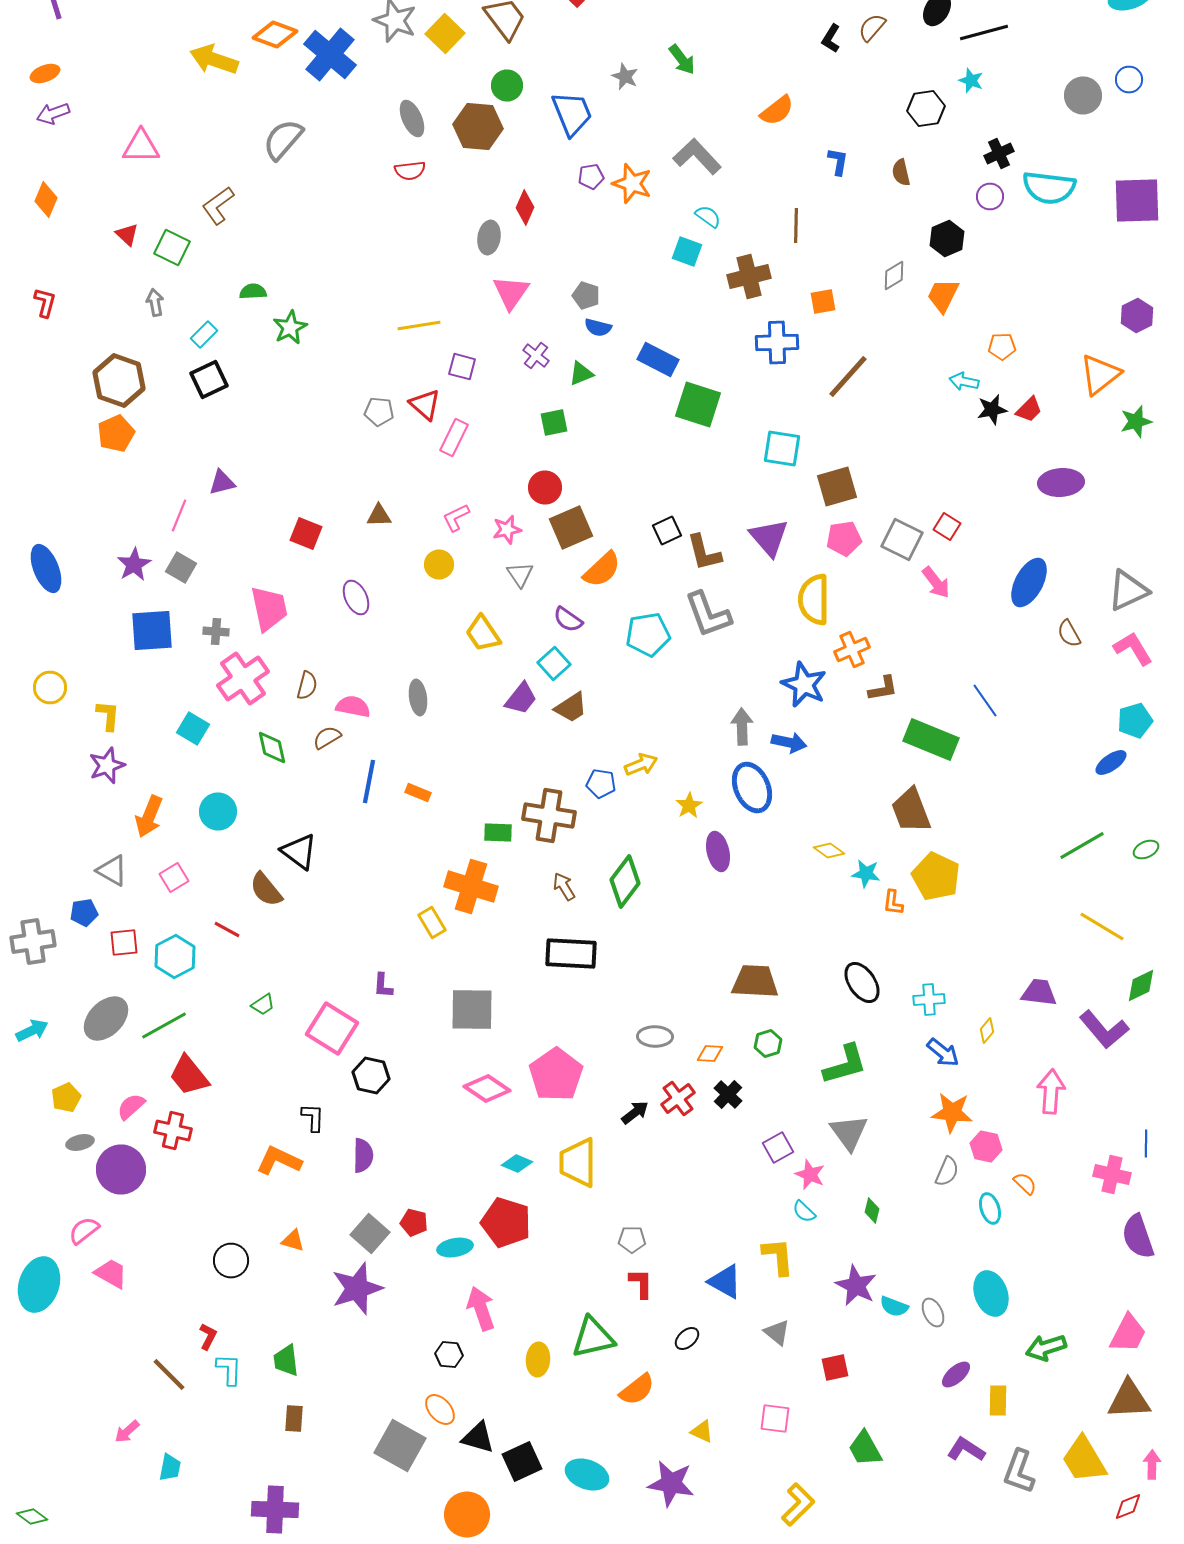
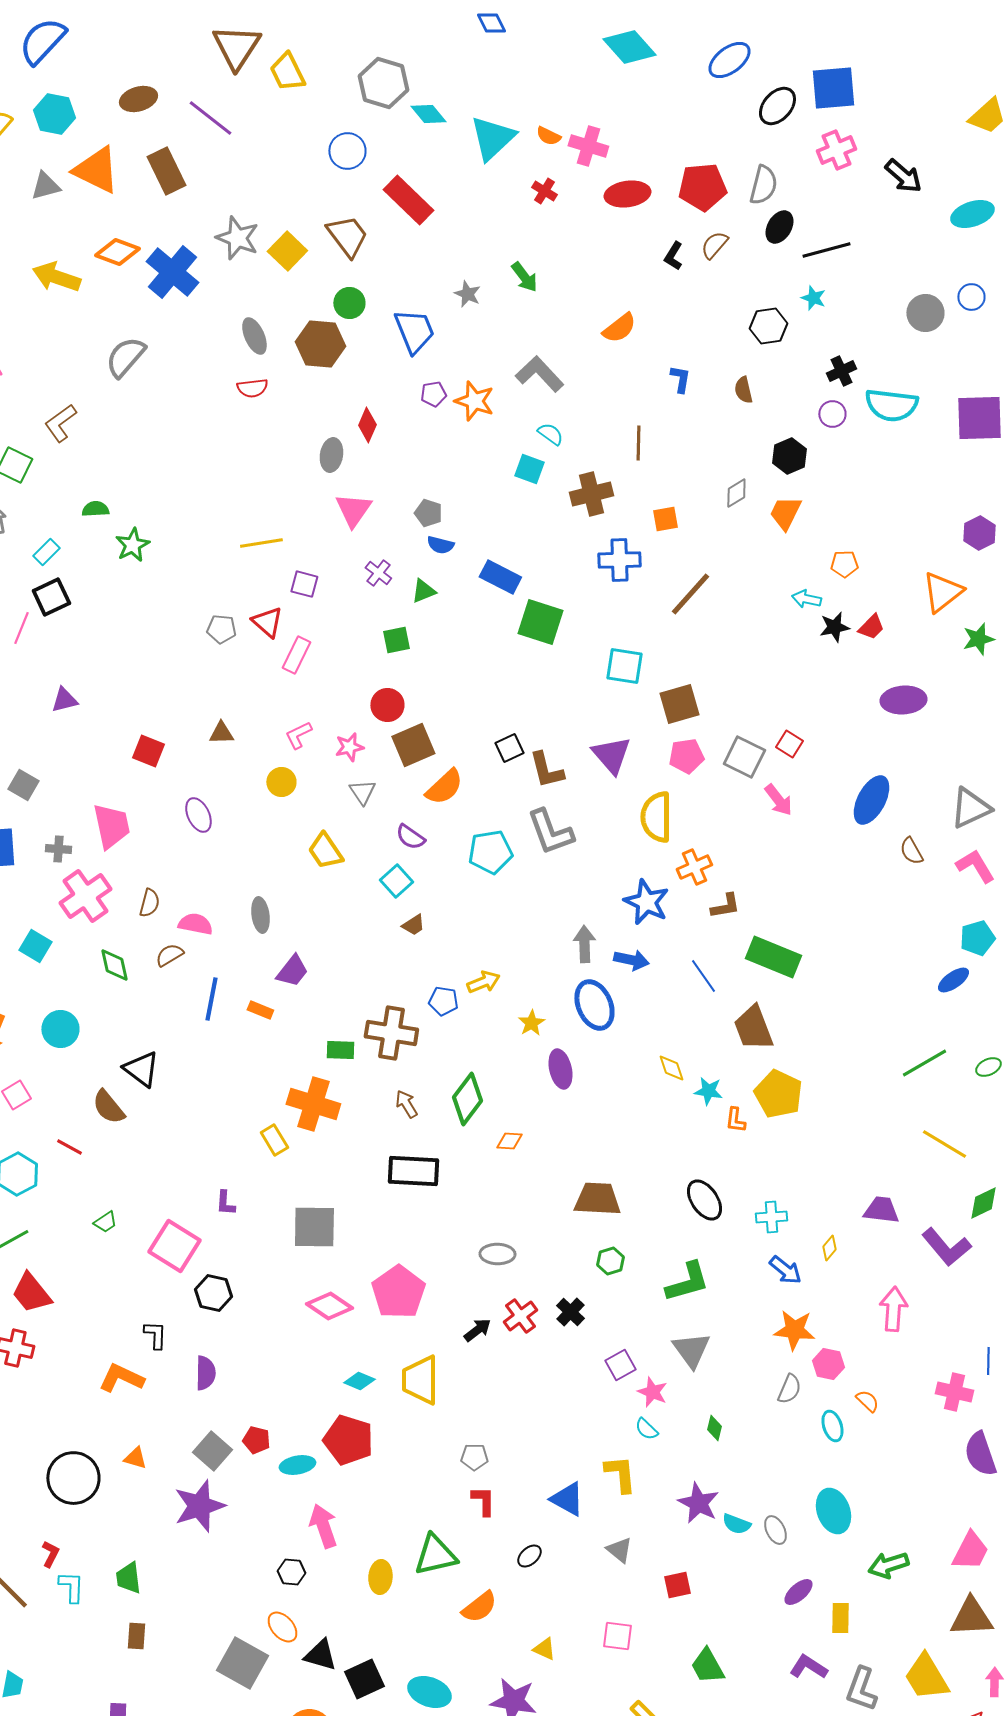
pink line: (179, 516) -> (21, 628), moved
purple trapezoid: (521, 698) -> (292, 971), moved
blue line: (985, 700) -> (703, 976), moved
brown trapezoid: (571, 708) -> (413, 925), size x0.7
yellow diamond: (829, 850) -> (671, 1068), turned 36
orange diamond: (710, 1054) -> (509, 1141), moved
black circle: (231, 1260) -> (73, 1478), size x1.5

